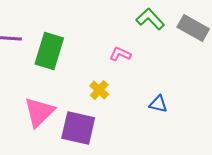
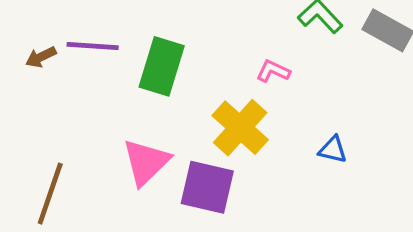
yellow cross: (99, 90) -> (240, 128), size x1.8

